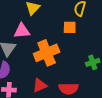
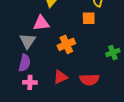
orange cross: (47, 53) -> (66, 44), size x0.7

